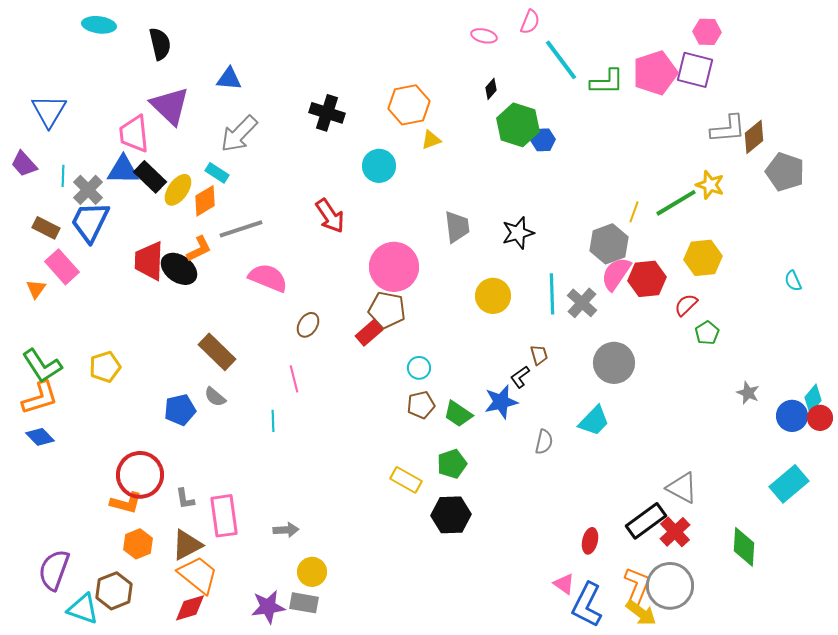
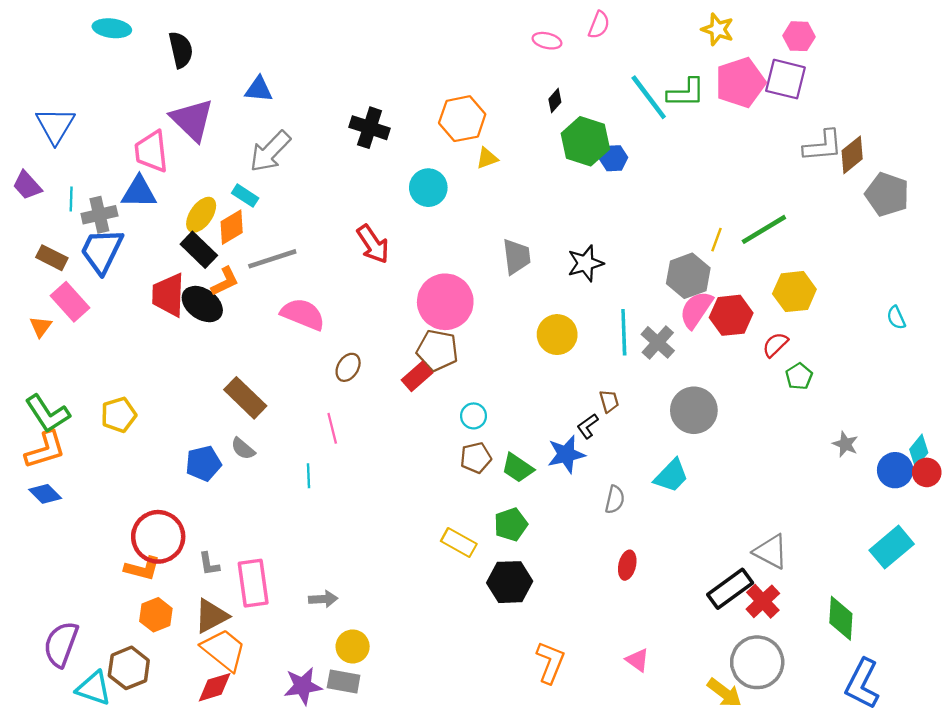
cyan line: (561, 60) -> (649, 97), moved
black rectangle: (150, 177) -> (199, 250), moved
yellow star: (710, 185) -> (718, 29), moved
gray cross: (88, 190) -> (99, 215), turned 32
red ellipse: (590, 541) -> (627, 565), moved
orange L-shape: (637, 586) -> (550, 662), moved
blue L-shape: (587, 605) -> (862, 684), moved

